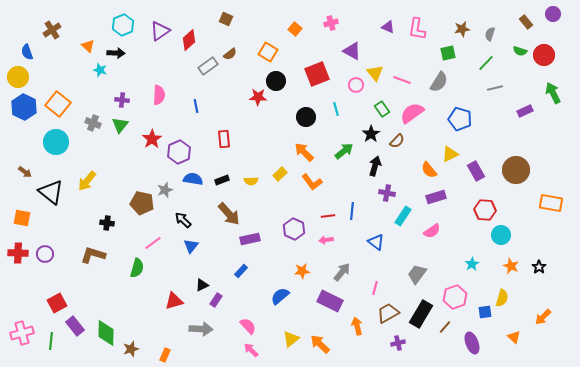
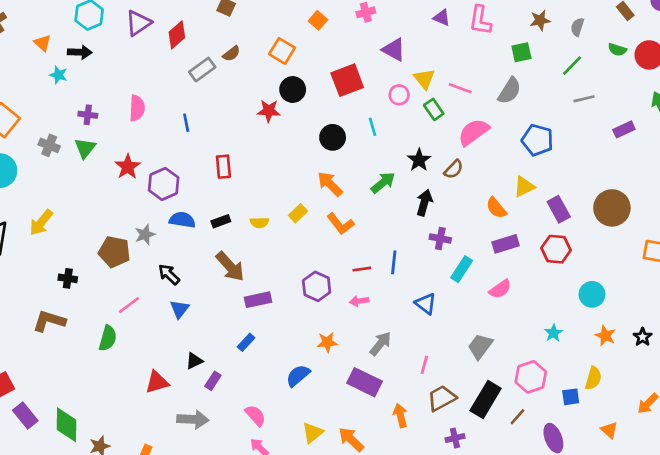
green rectangle: (382, 109) -> (434, 109), moved
red hexagon: (485, 210) -> (556, 249), moved

